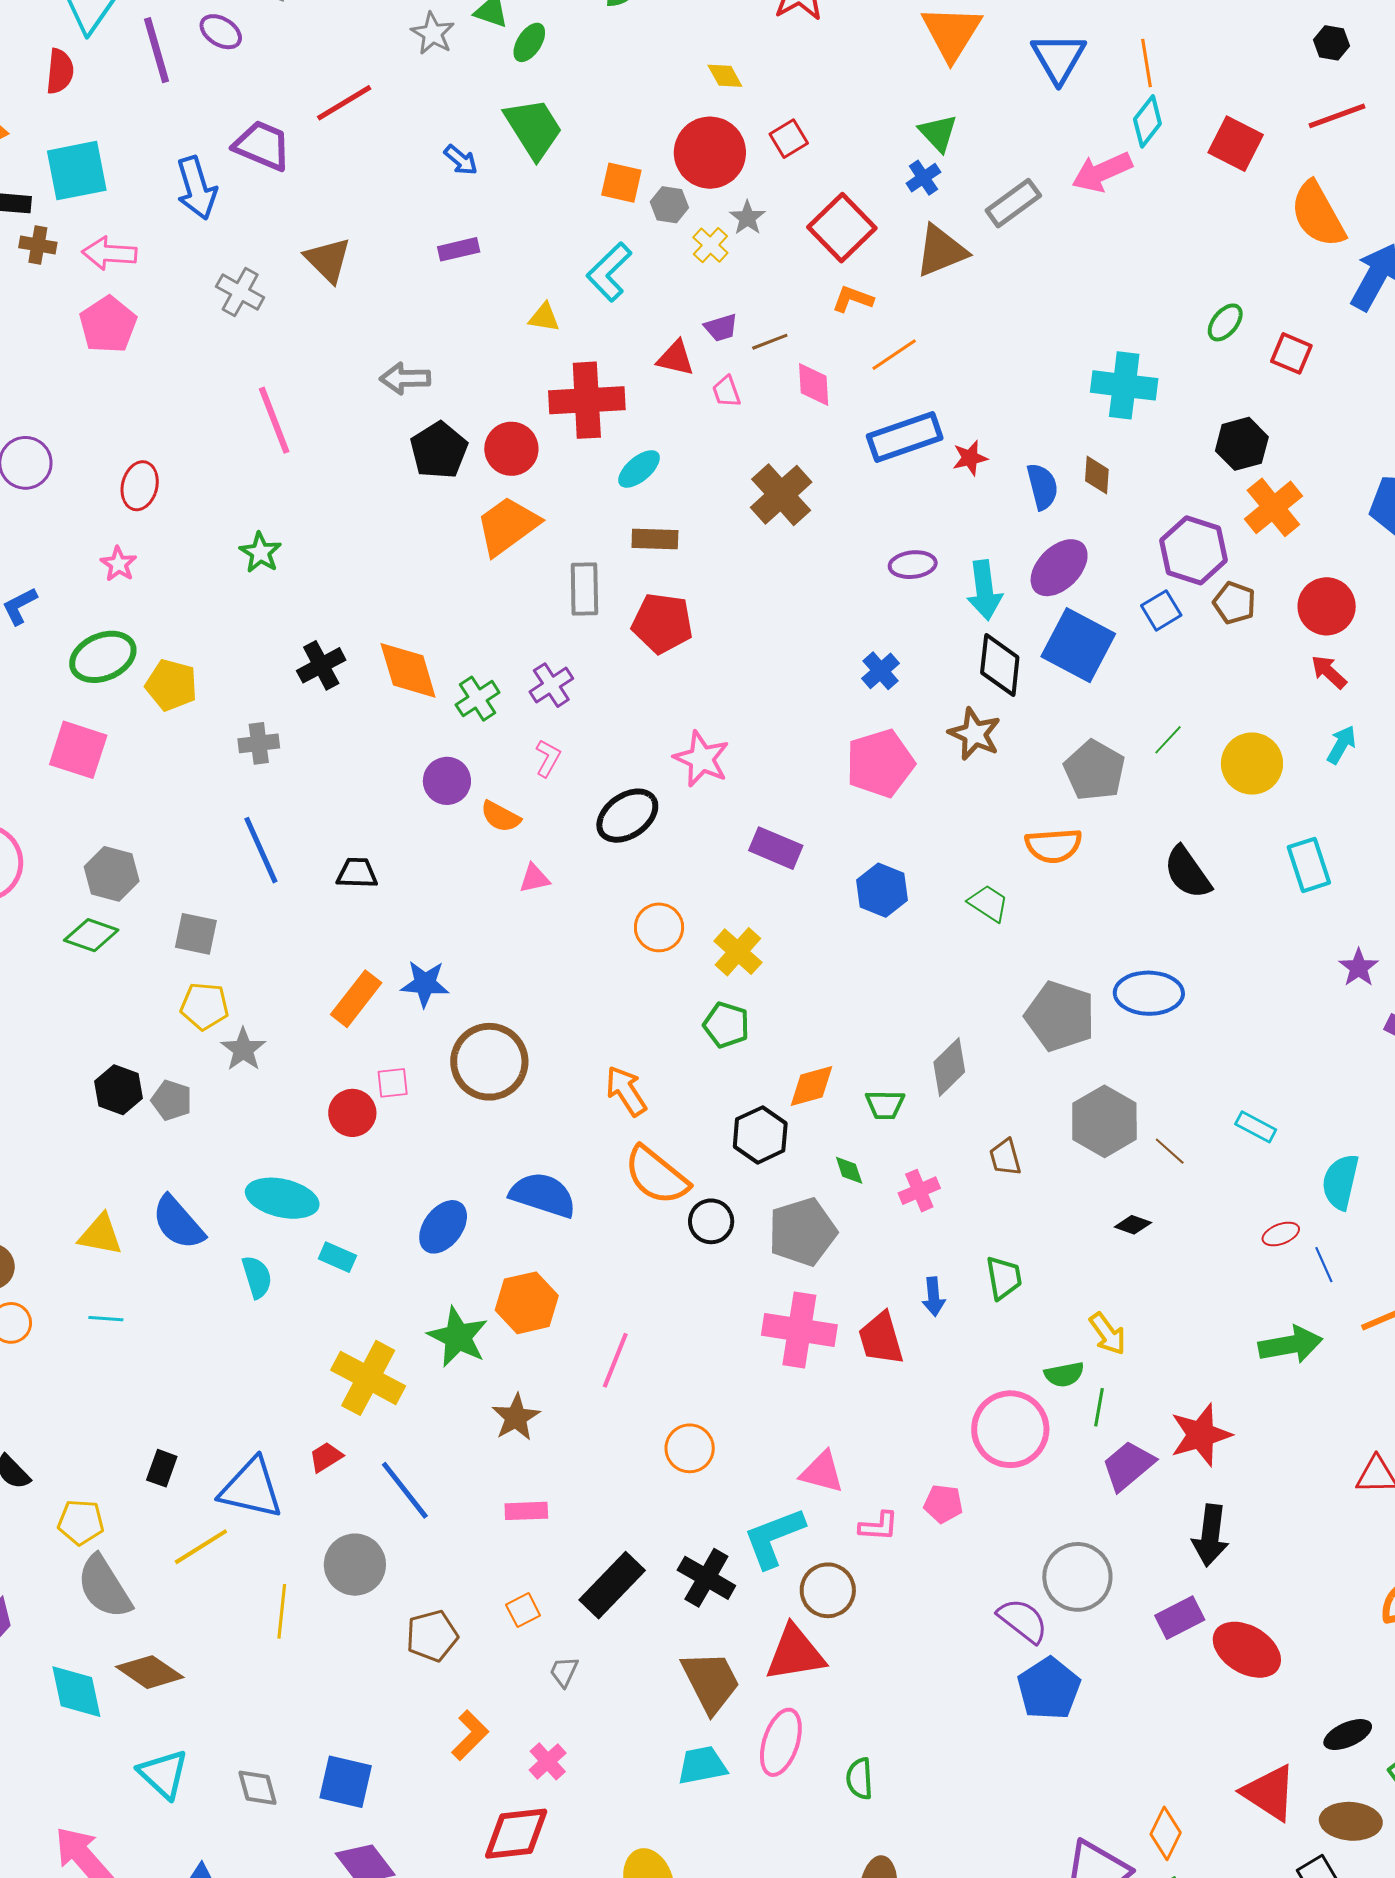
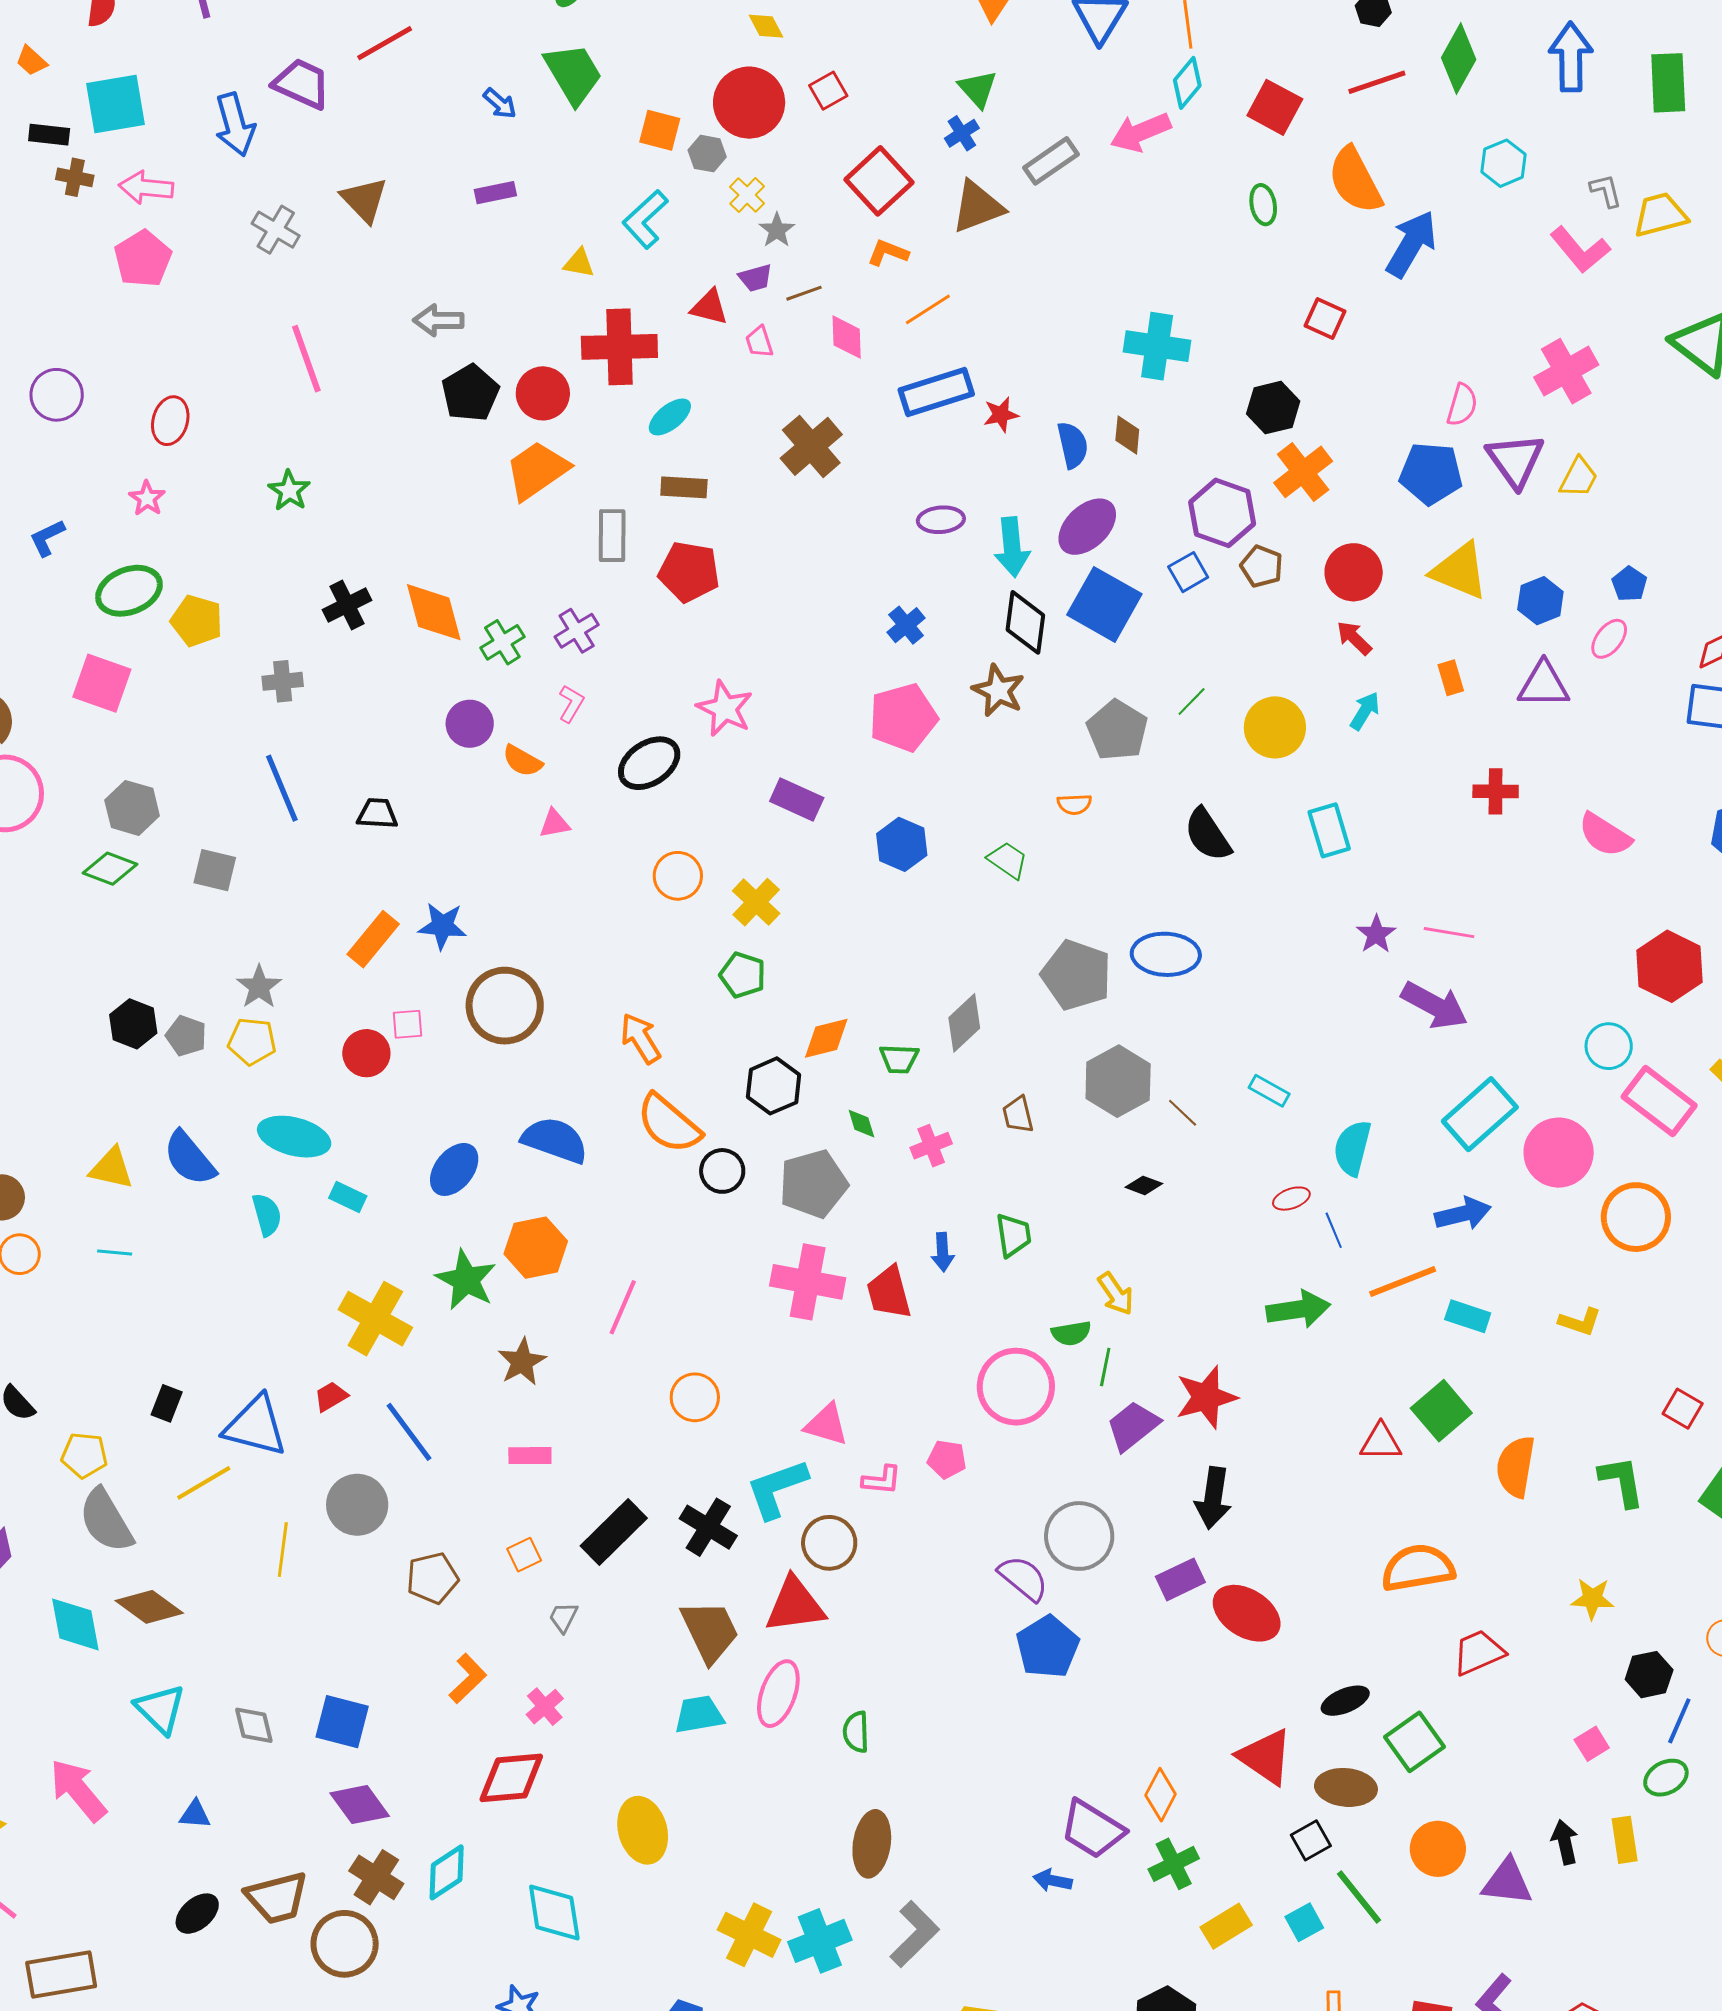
gray star: (747, 218) -> (777, 230), moved
green ellipse: (1225, 322) -> (1263, 205), moved, turned -51
orange semicircle: (1054, 846) -> (1074, 804), size x0.6
yellow pentagon: (205, 1006) -> (252, 1041), moved

